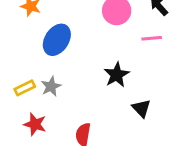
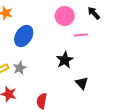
pink line: (152, 38) -> (81, 35), moved

